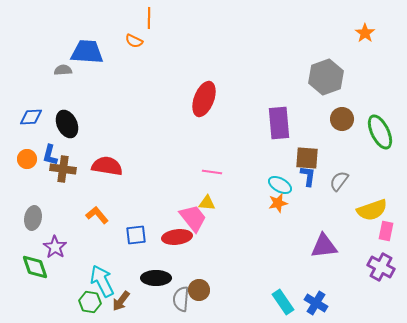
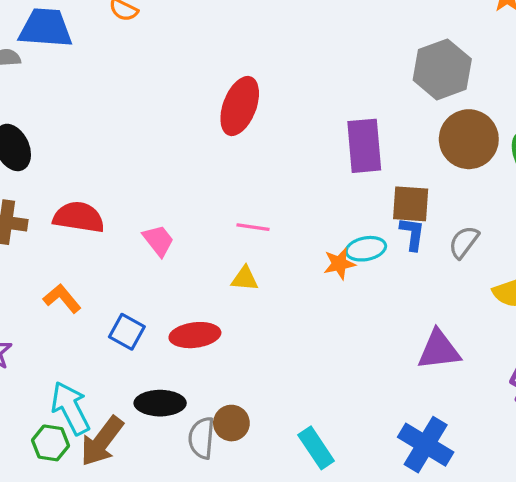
brown circle: (342, 119) -> (469, 139), size x1.5
cyan ellipse: (280, 185) -> (366, 249), turned -40
orange star: (278, 203) -> (339, 264), moved
pink trapezoid: (193, 218) -> (158, 240), moved, size x0.7
blue square: (136, 235) -> (127, 332), turned 35
brown arrow: (121, 301) -> (102, 441), size x1.5
cyan rectangle: (283, 302) -> (316, 448), moved
blue cross: (316, 303) -> (426, 445), size x1.4

